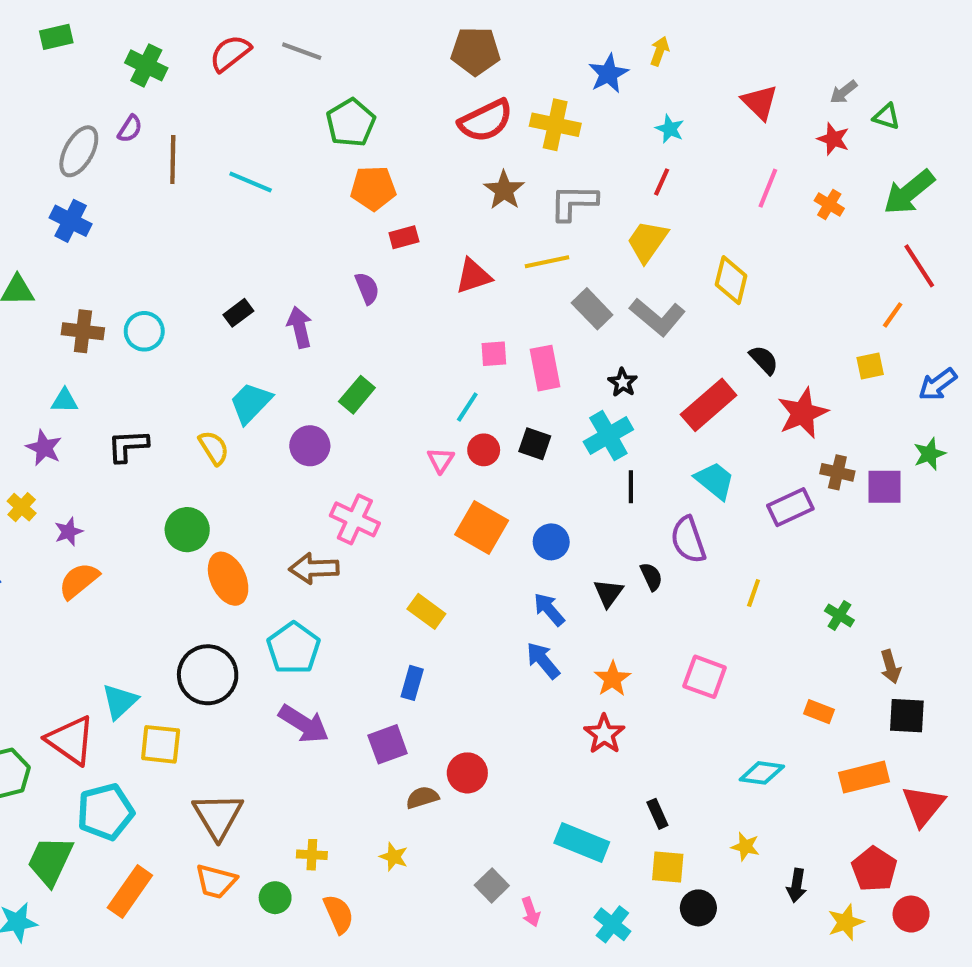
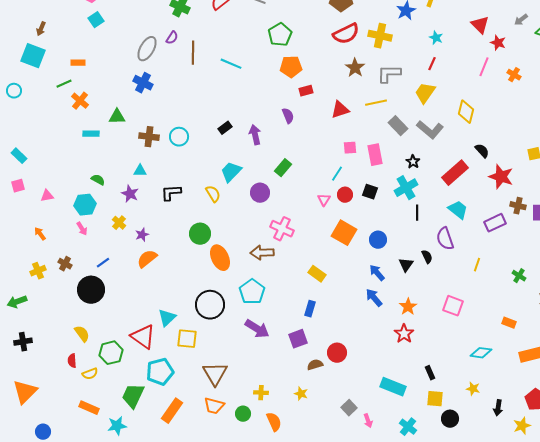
red star: (833, 139) -> (498, 43), moved
red star: (803, 413) -> (501, 177), turned -30

